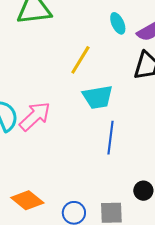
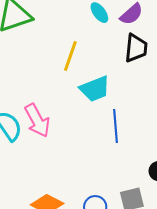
pink arrow: (35, 116) -> (37, 121), turned 116

